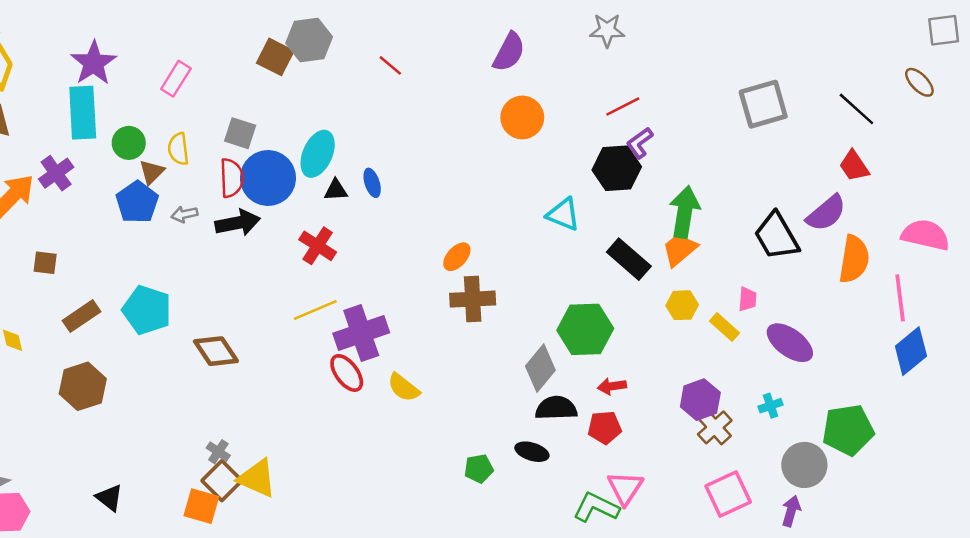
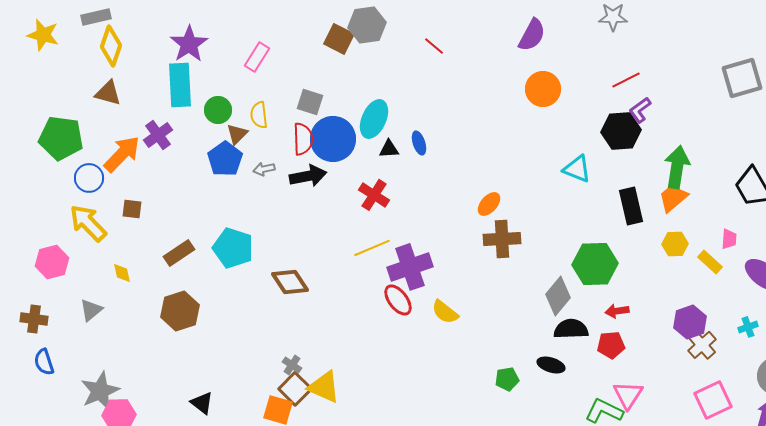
black rectangle: (629, 259) -> (631, 206), turned 36
brown square: (45, 263) -> (132, 209), moved

